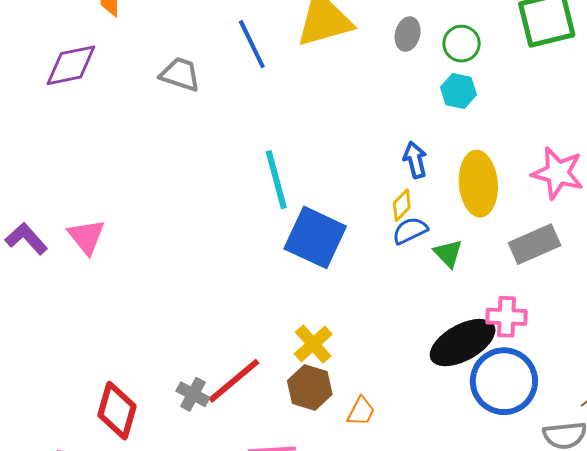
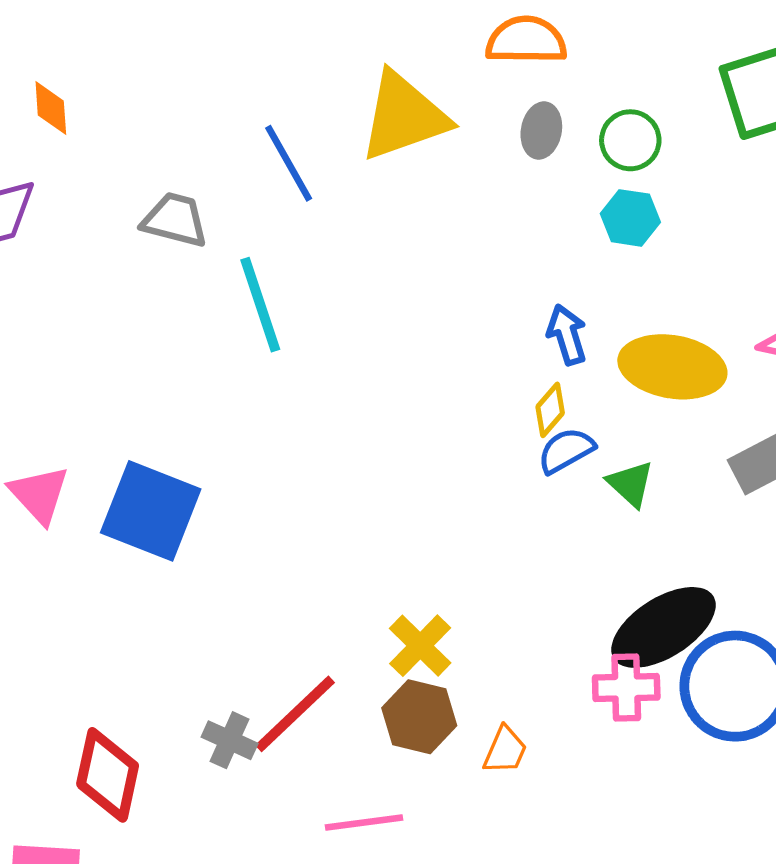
cyan line: (276, 180) -> (260, 305), moved
yellow ellipse: (478, 184) -> (672, 367), turned -72
blue square: (315, 237) -> (151, 511), moved
pink cross: (507, 317) -> (626, 687), moved

